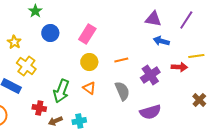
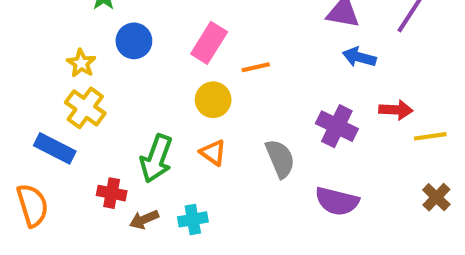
yellow star: (14, 42) -> (81, 63), moved
yellow line: (196, 56) -> (430, 136), moved
orange line: (121, 60) -> (256, 67), moved
purple cross: (150, 75) -> (337, 126), turned -30
brown cross: (199, 100) -> (436, 197), moved
purple semicircle: (150, 112) -> (337, 201), turned 30

